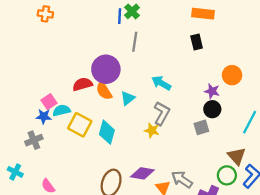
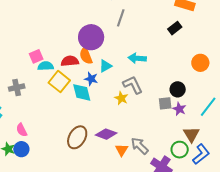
black rectangle: (197, 42) -> (175, 28), turned 56
cyan arrow: (161, 83) -> (137, 58), turned -36
red semicircle: (82, 84) -> (70, 61), moved
purple star: (212, 91) -> (179, 109), moved
gray L-shape: (162, 113) -> (133, 85), turned -65
blue star: (44, 116) -> (91, 79), moved
cyan diamond: (107, 132) -> (82, 92), turned -40

